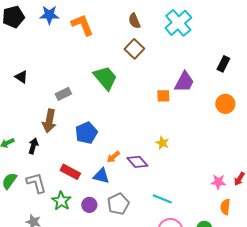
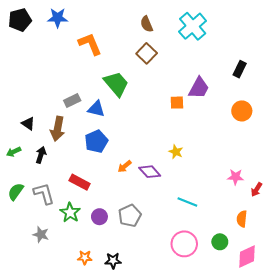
orange L-shape: (82, 25) -> (90, 44), moved
black triangle: (21, 77) -> (28, 124), moved
blue triangle: (101, 176) -> (96, 109), moved
pink star: (218, 182) -> (236, 177), moved
cyan line: (162, 199) -> (187, 202), moved

